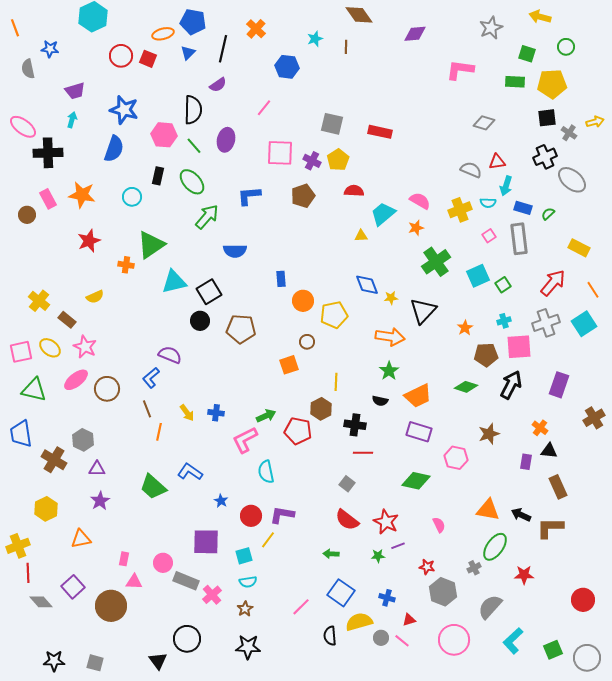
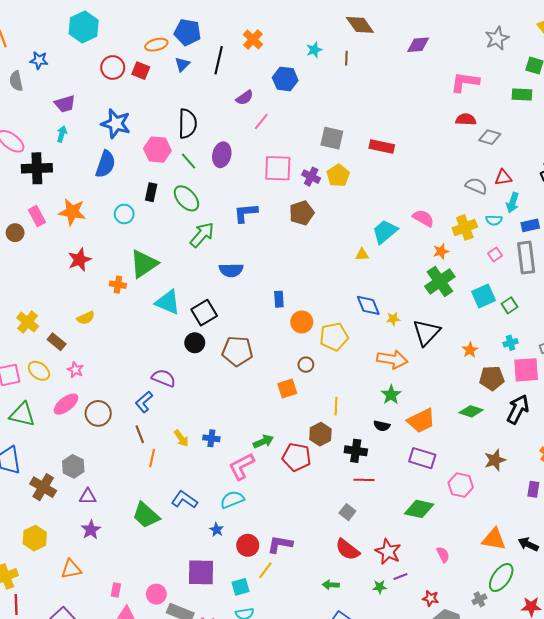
purple semicircle: (218, 85) -> (245, 98), moved
red semicircle: (354, 191) -> (466, 119), moved
blue rectangle: (523, 208) -> (530, 225), turned -30
orange star: (416, 228) -> (441, 251), moved
cyan triangle: (174, 282) -> (168, 302), turned 36
pink star: (85, 347) -> (75, 370), size x0.7
cyan semicircle: (266, 472) -> (232, 500), moved, turned 80

